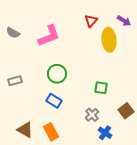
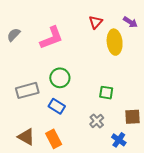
gray semicircle: (13, 33) -> (14, 35), turned 104
gray rectangle: (15, 81) -> (27, 90), moved, size x1.5
brown square: (126, 111) -> (132, 117), turned 35
blue cross: (105, 133) -> (119, 140), moved

